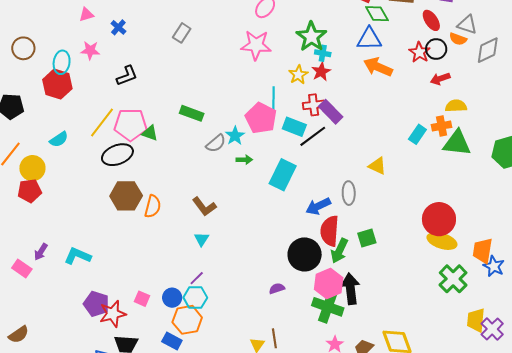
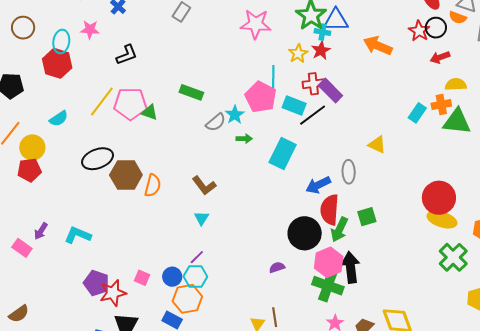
blue triangle: (369, 39) -> (336, 20), moved
black ellipse: (117, 155) -> (98, 159), moved

